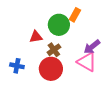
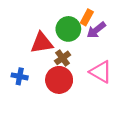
red triangle: (36, 37) -> (42, 43), size x1.5
purple arrow: (92, 47) -> (96, 30), moved

